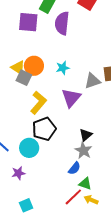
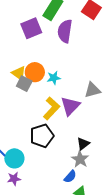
purple square: (28, 22) -> (31, 28), turned -30
cyan star: (63, 68) -> (54, 78), moved
yellow L-shape: (38, 103) -> (51, 108), moved
cyan circle: (29, 148) -> (14, 158), moved

